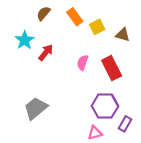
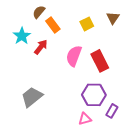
orange rectangle: (75, 17) -> (53, 25), moved
brown triangle: (123, 35) -> (113, 18), moved, turned 48
pink semicircle: (83, 62) -> (74, 56), size x1.5

